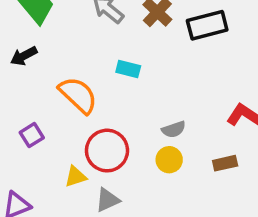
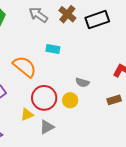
gray semicircle: (174, 129) -> (82, 82), turned 40
yellow circle: (169, 160) -> (70, 100), moved

